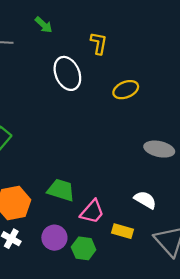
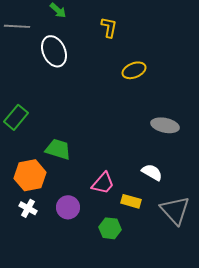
white ellipse: (67, 73) -> (54, 51), moved
green trapezoid: (61, 190) -> (58, 149), moved
green hexagon: (84, 248) -> (110, 228), moved

